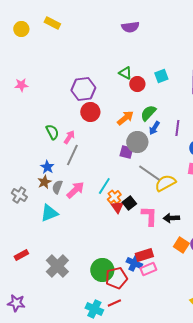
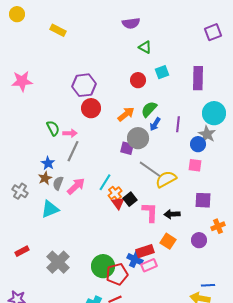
yellow rectangle: (52, 23) -> (58, 30), moved
yellow circle: (21, 29) -> (17, 14), moved
green triangle: (125, 73) -> (145, 47), moved
pink star: (21, 85) -> (22, 81), size x1.5
pink arrow: (69, 137) -> (70, 133), turned 56
orange square: (181, 245) -> (168, 241), moved

